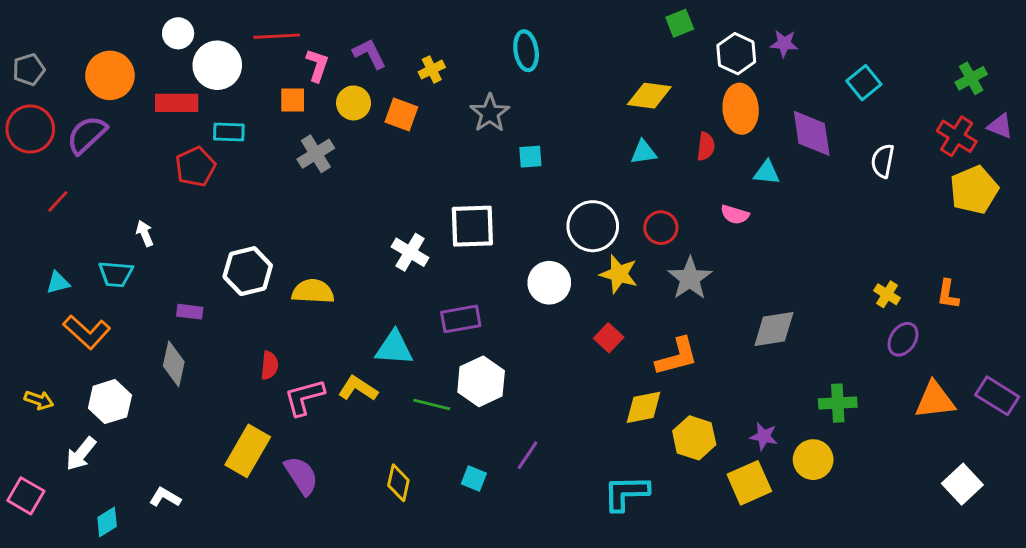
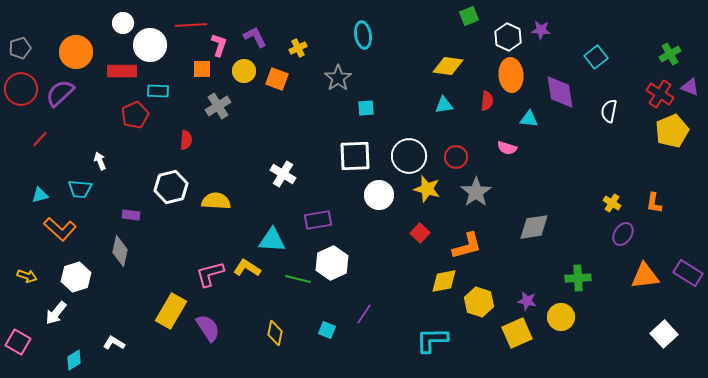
white square: (472, 226) -> (355, 156), moved
red semicircle: (269, 365) -> (186, 140), moved

